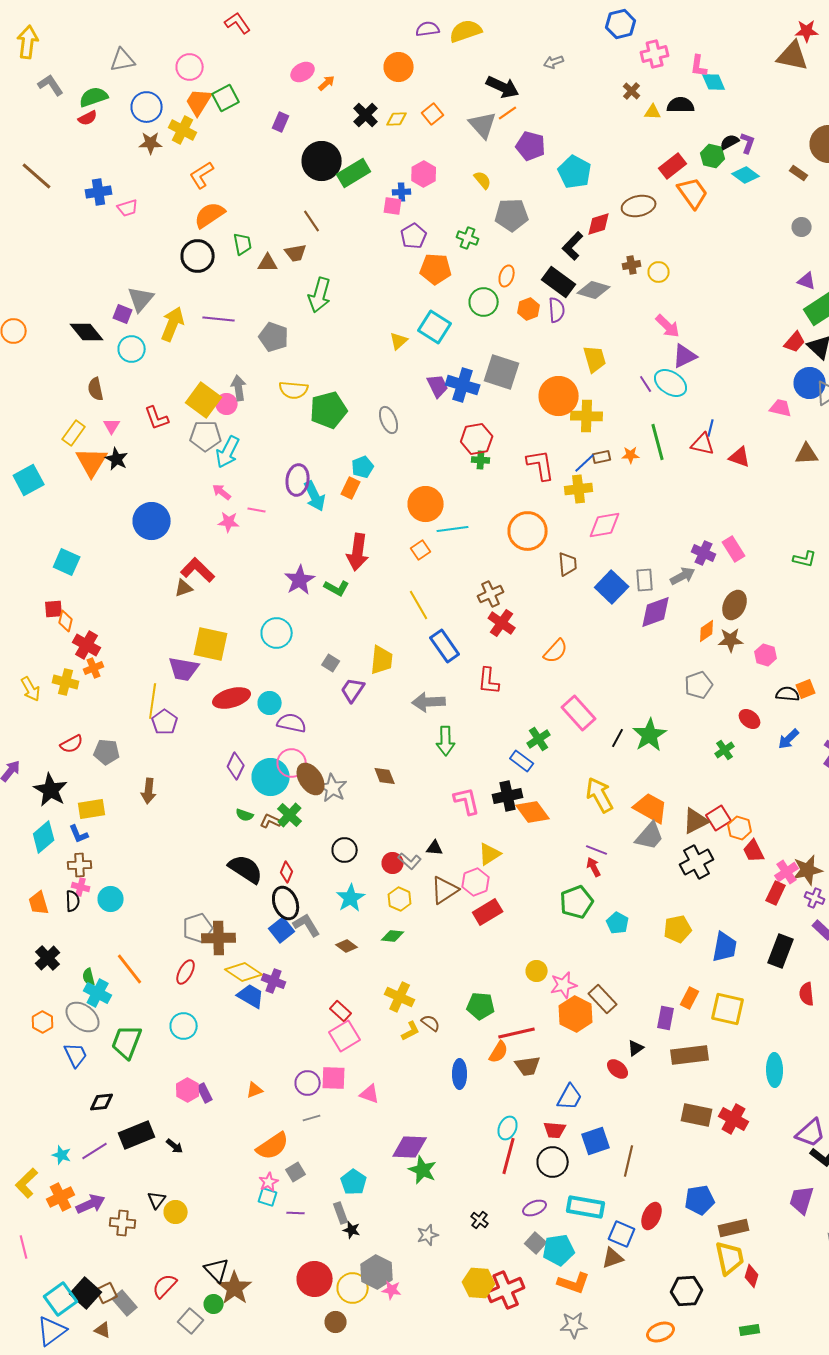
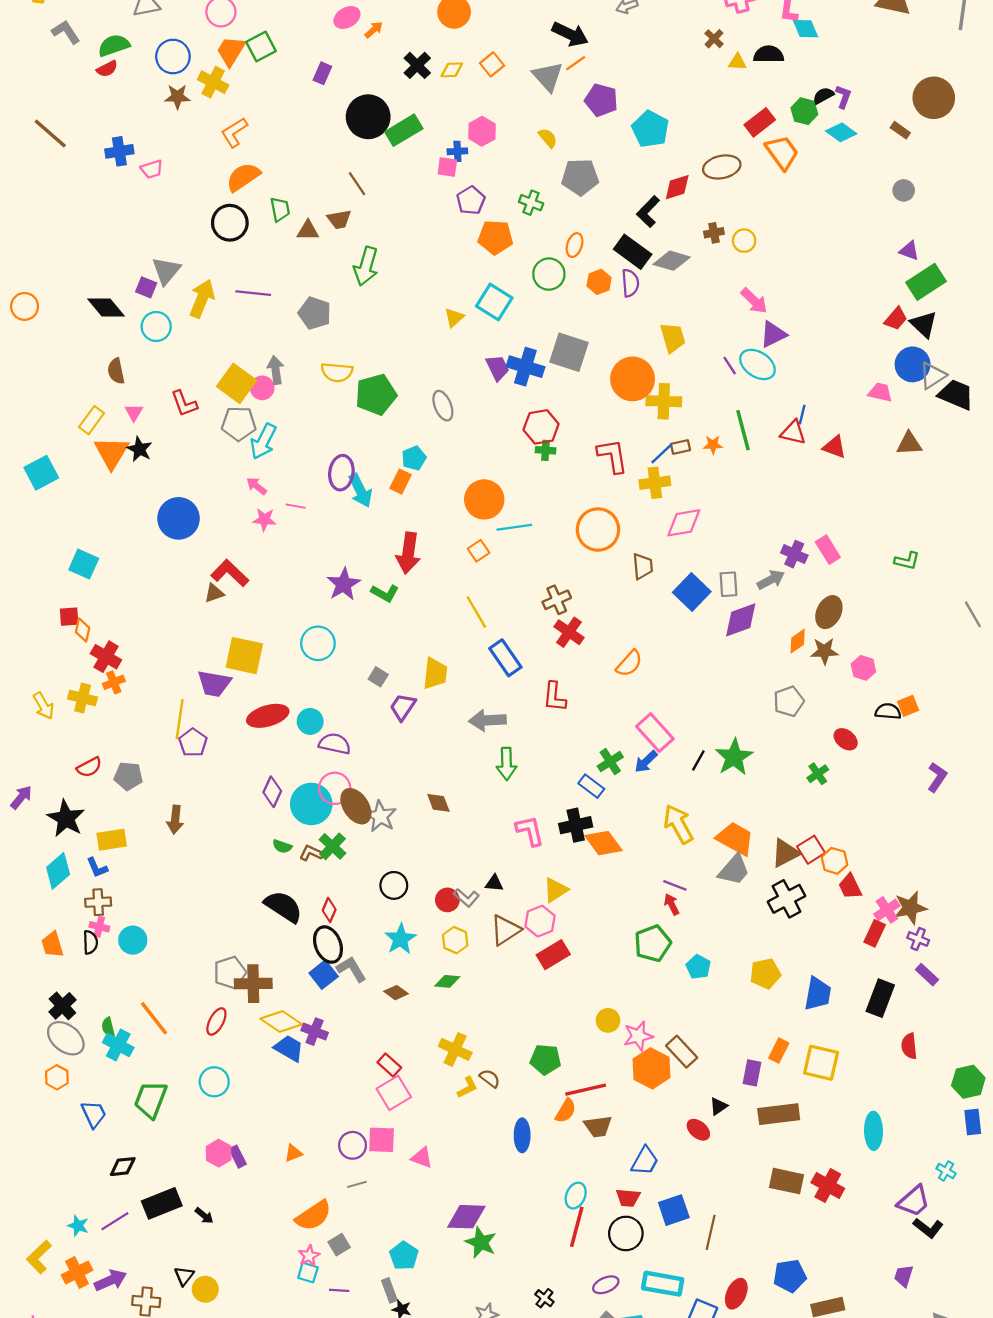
blue arrow: (789, 739) -> (646, 762), moved
gray ellipse: (83, 1017) -> (66, 1038), moved
purple trapezoid: (802, 1200) -> (904, 1276), size x0.7

